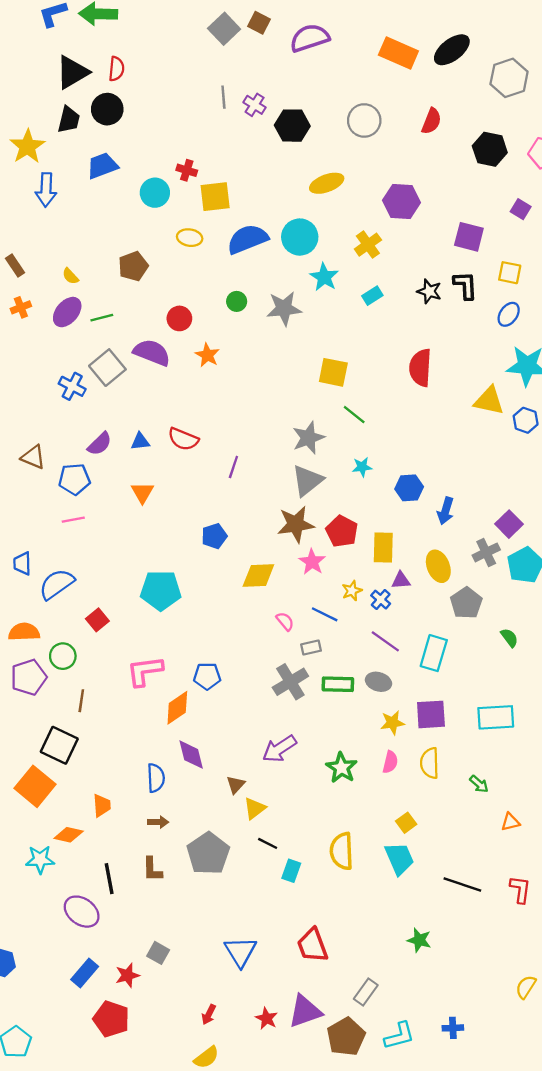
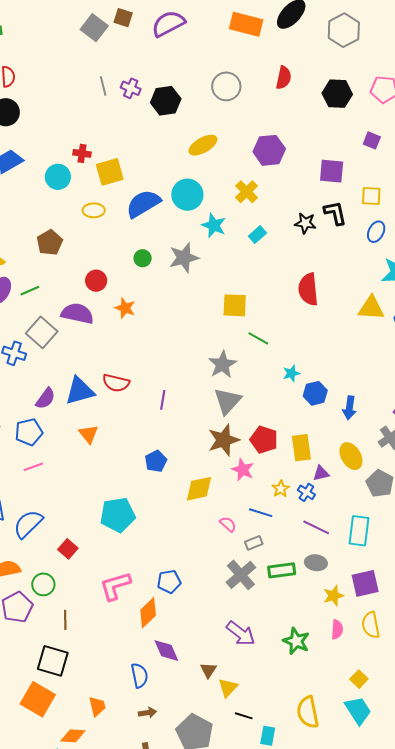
blue triangle: (140, 441) -> (80, 391), size x1.8
cyan star: (362, 467) -> (291, 373), moved
purple arrow: (279, 749) -> (241, 633), turned -100

